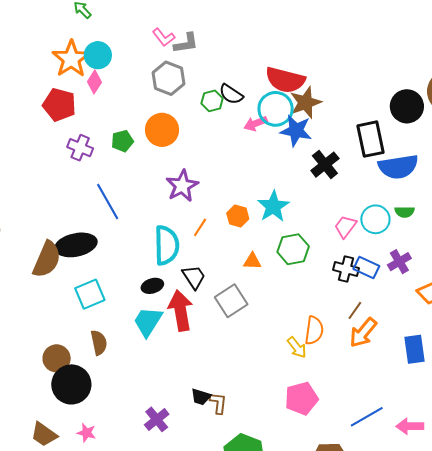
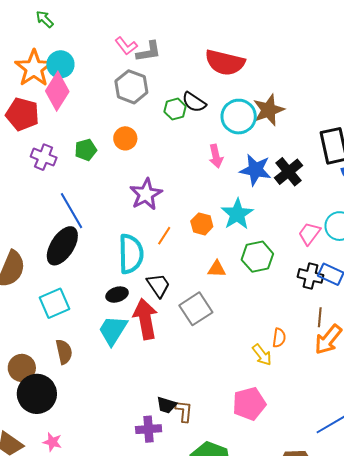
red semicircle: (285, 80) -> (225, 63), moved
pink diamond: (94, 82) -> (57, 91), size x1.6
pink arrow: (256, 124) -> (216, 156), moved, turned -80
orange circle: (162, 130) -> (125, 138), size x0.7
blue star: (296, 131) -> (256, 170), moved
black ellipse: (76, 245) -> (62, 246), moved, turned -45
brown line: (355, 310) -> (320, 317), turned -30
orange semicircle: (314, 330) -> (279, 338), size x0.7
pink pentagon: (301, 398) -> (249, 404), moved
purple cross: (157, 419) -> (149, 429), moved, turned 35

